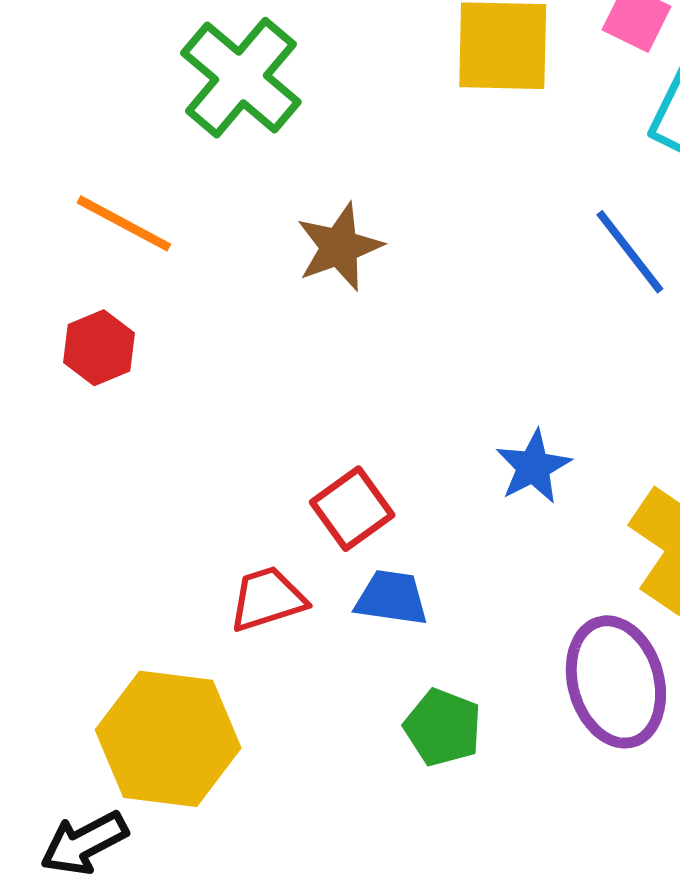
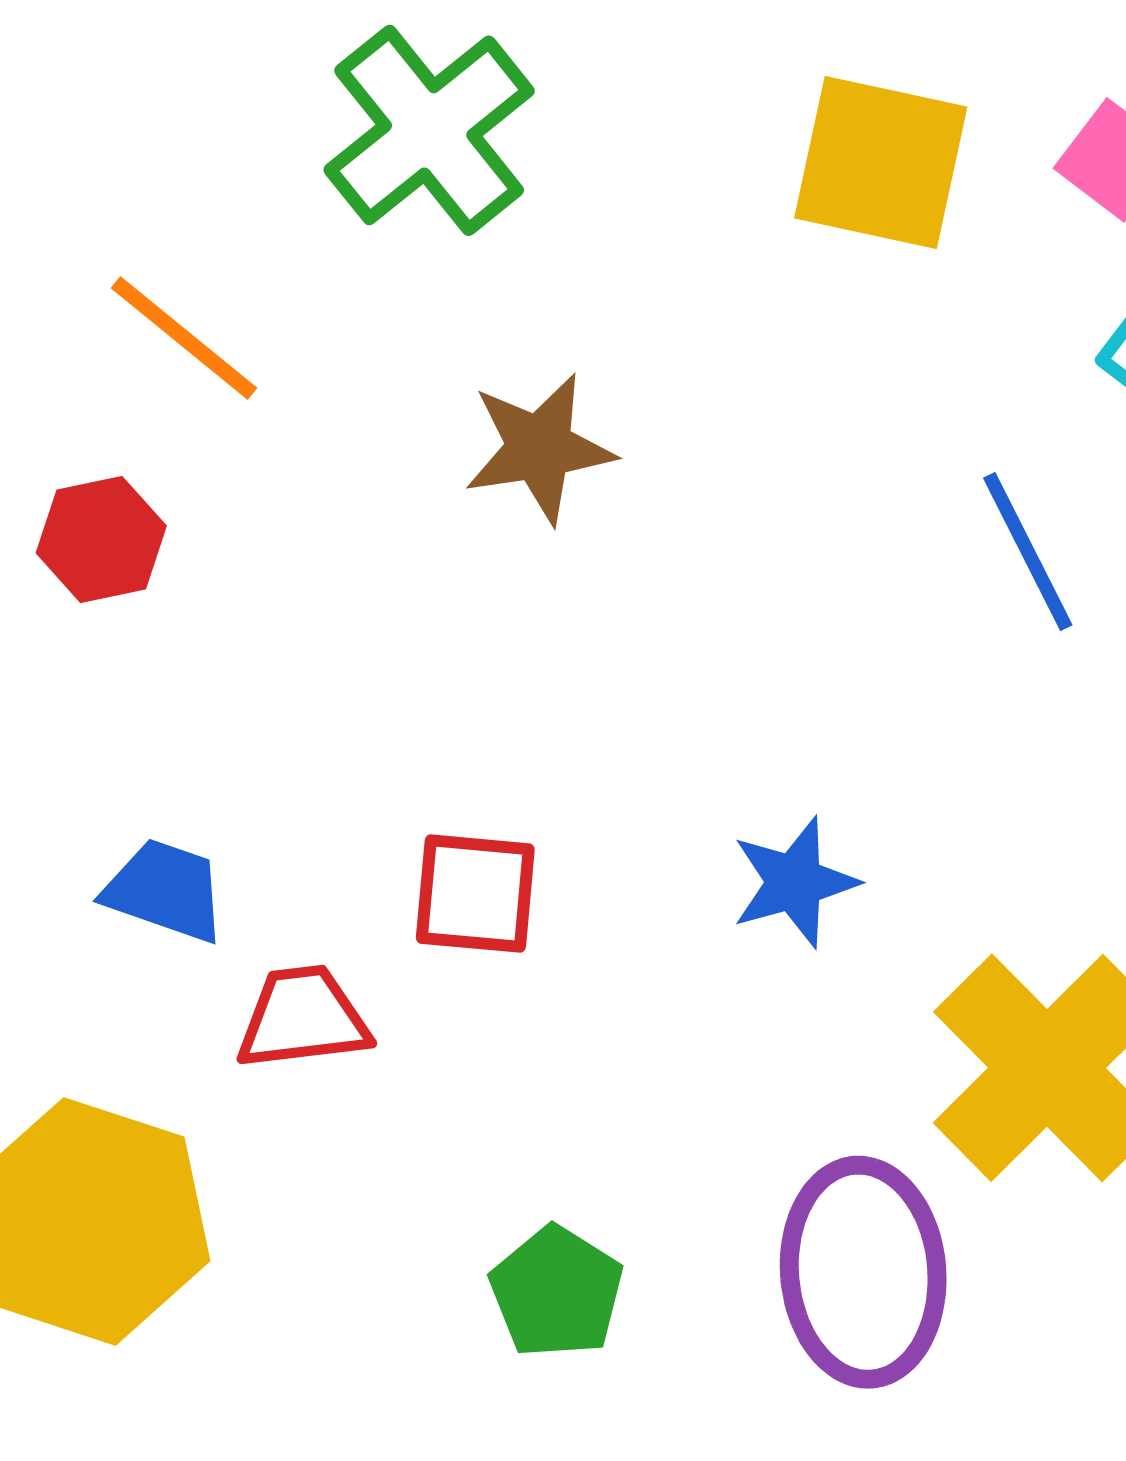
red square: (352, 509) -> (475, 894), turned 30
blue trapezoid: (392, 598) -> (165, 890), moved

